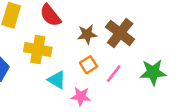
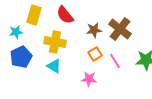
pink line: (114, 74) -> (115, 61), turned -70
cyan triangle: (57, 80) -> (54, 66), moved

